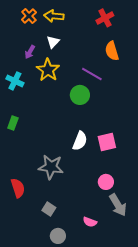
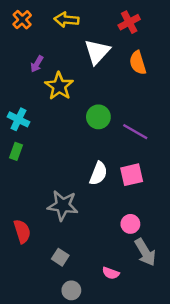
orange cross: (29, 16) -> (22, 20), moved
white triangle: (53, 42) -> (97, 52), moved, size x1.6
purple line: (92, 74) -> (135, 132), moved
cyan cross: (15, 81) -> (18, 119), moved

